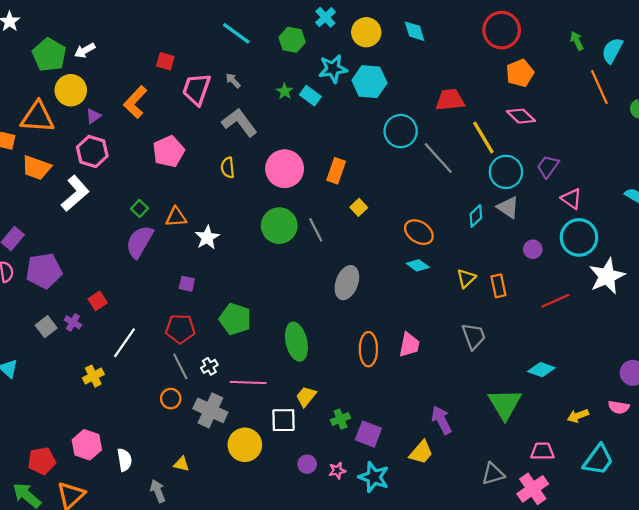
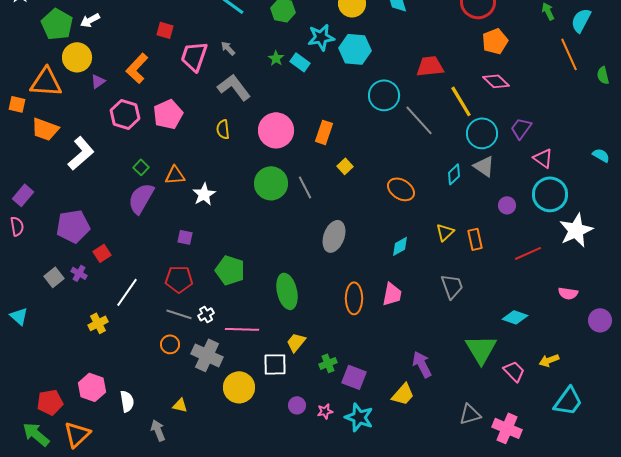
pink hexagon: (92, 151) -> (125, 114), moved
cyan diamond: (418, 265) -> (400, 246), moved, turned -65
purple pentagon: (44, 271) -> (73, 226), moved
gray line: (180, 366) -> (179, 314), turned -45
pink semicircle: (619, 407) -> (568, 293), moved
pink trapezoid: (542, 451) -> (514, 371), moved, turned 45
pink cross: (533, 489) -> (507, 428), turned -32

